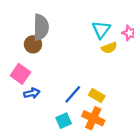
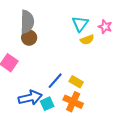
brown circle: (33, 44) -> (29, 38), moved
blue arrow: (32, 93) -> (30, 98), moved, size x1.6

